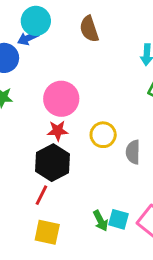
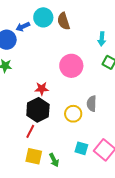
cyan circle: (36, 21) -> (43, 17), moved
pink circle: (61, 99) -> (71, 66), moved
yellow circle: (103, 135) -> (73, 114), moved
green arrow: (101, 221) -> (54, 160), moved

